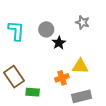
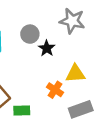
gray star: (82, 22) -> (72, 21), size x1.5
orange cross: (62, 78) -> (55, 90), turned -32

